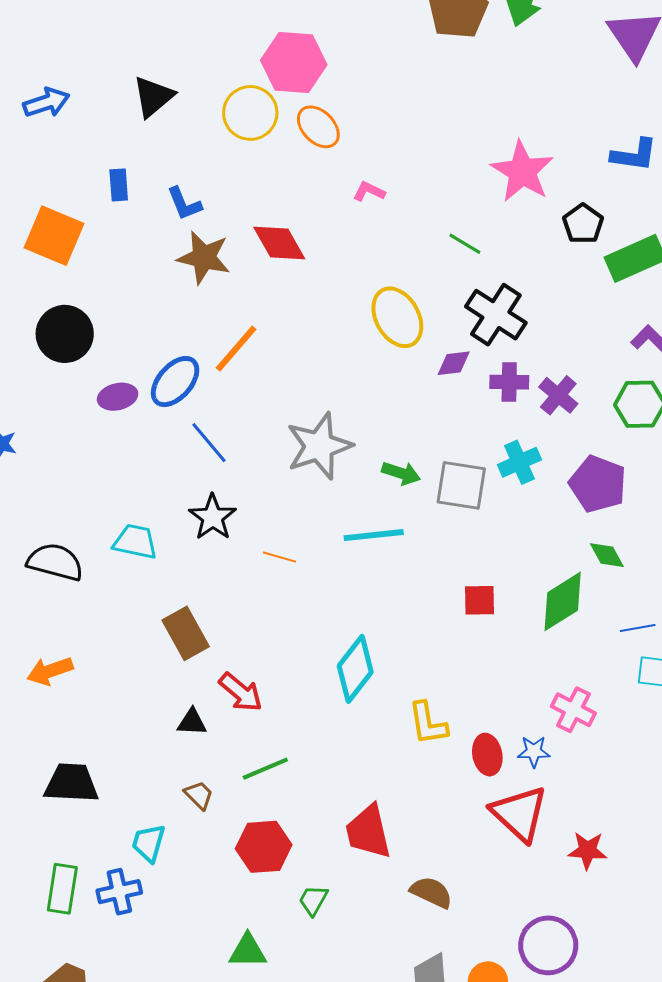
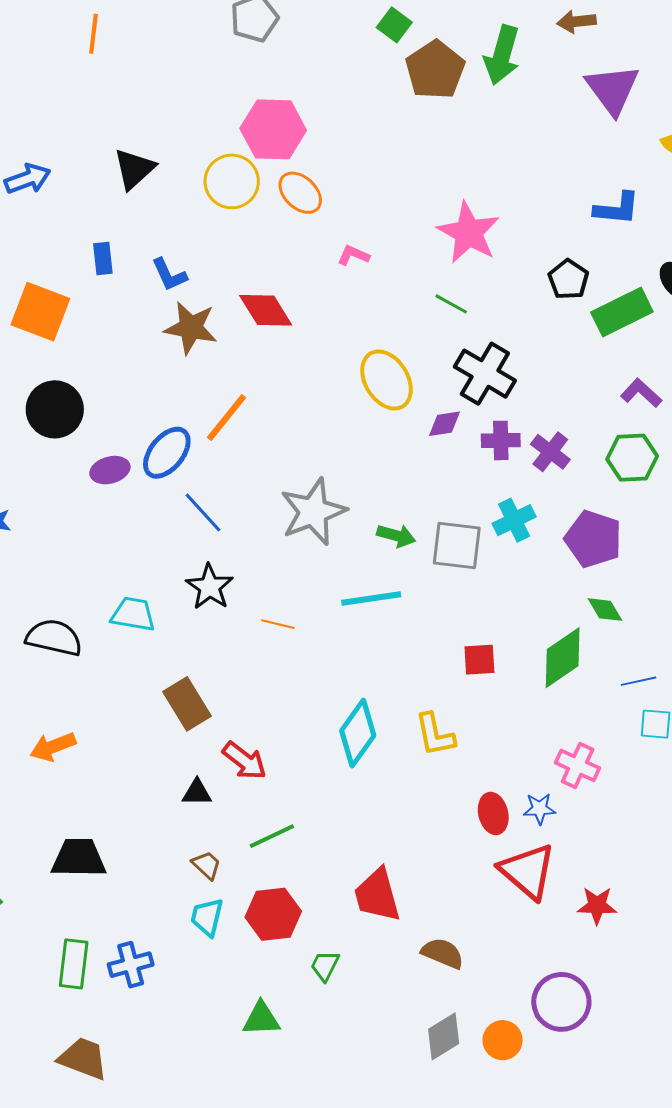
pink star: (522, 171) -> (469, 233), moved
yellow L-shape: (428, 723) -> (435, 735), moved
cyan trapezoid: (149, 843) -> (207, 917), moved

